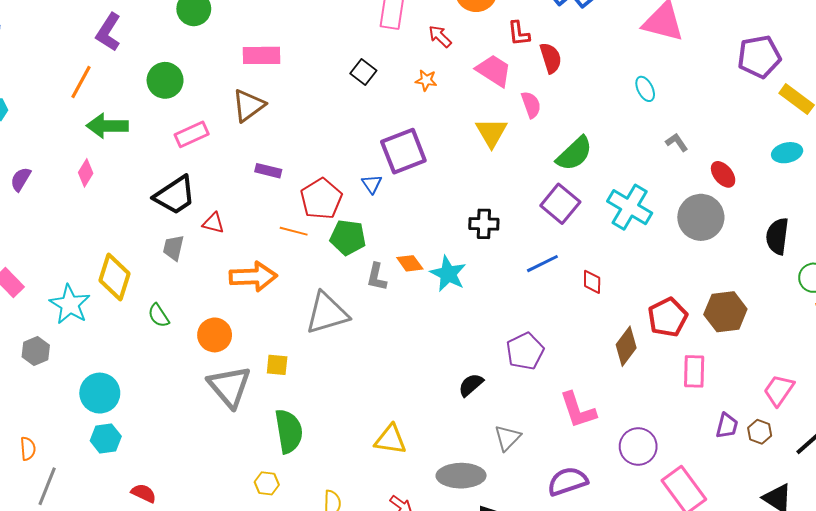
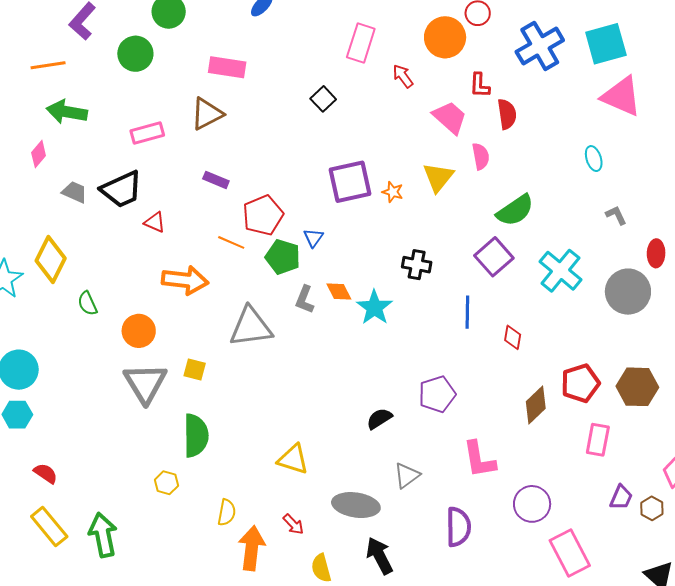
green circle: (165, 80) -> (135, 54), moved
orange star: (426, 80) -> (393, 192), moved
orange line: (81, 82) -> (48, 65), turned 44
red ellipse: (723, 174) -> (656, 253), turned 32
blue triangle: (372, 184) -> (313, 238), moved
gray trapezoid: (173, 248) -> (75, 192), moved, turned 92
blue line: (542, 264) -> (467, 312), turned -72
purple semicircle: (568, 481) -> (458, 527), turned 99

